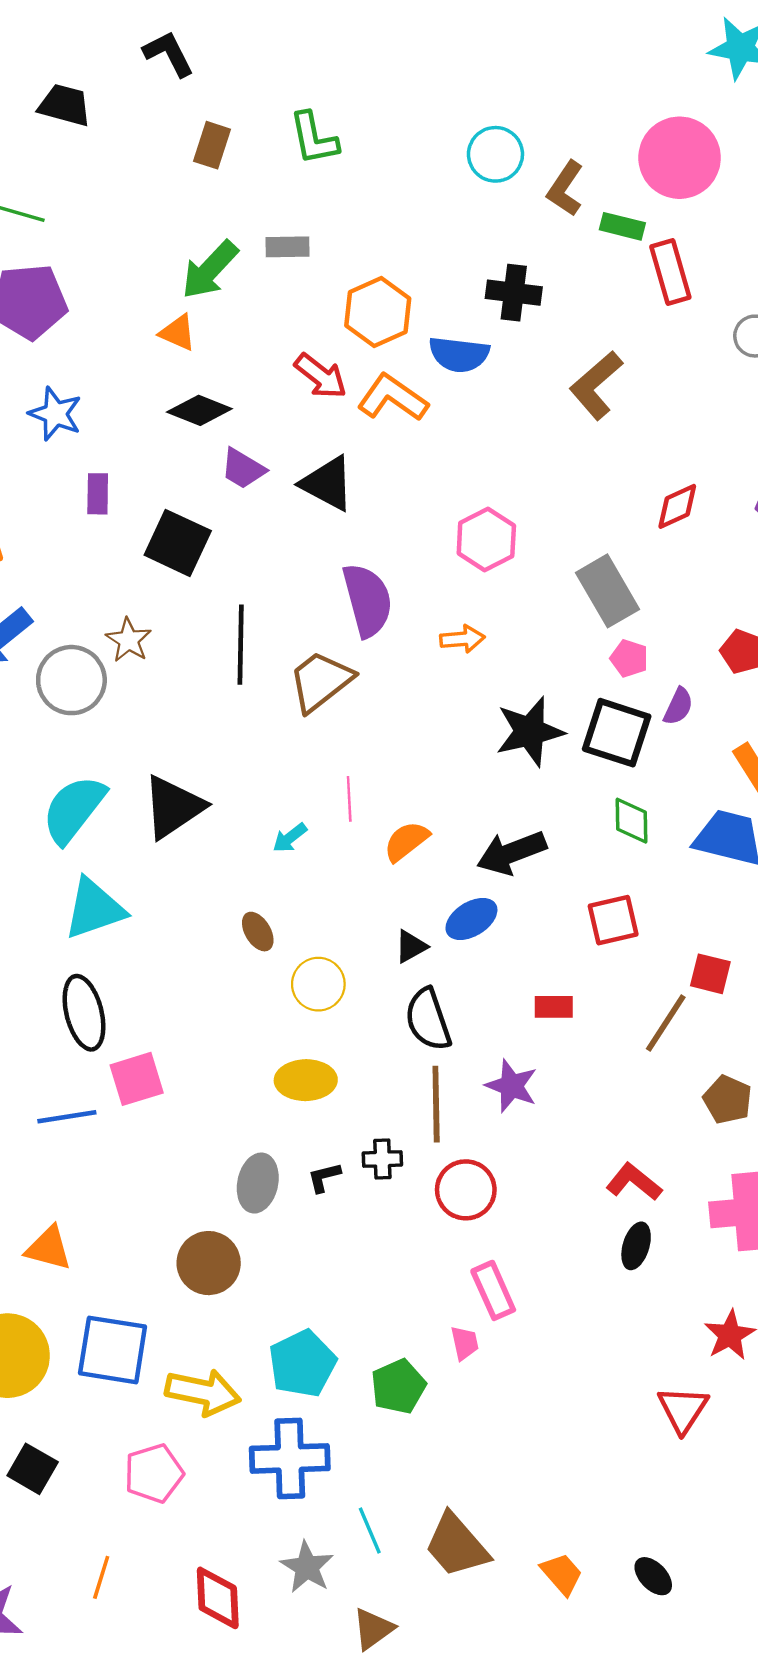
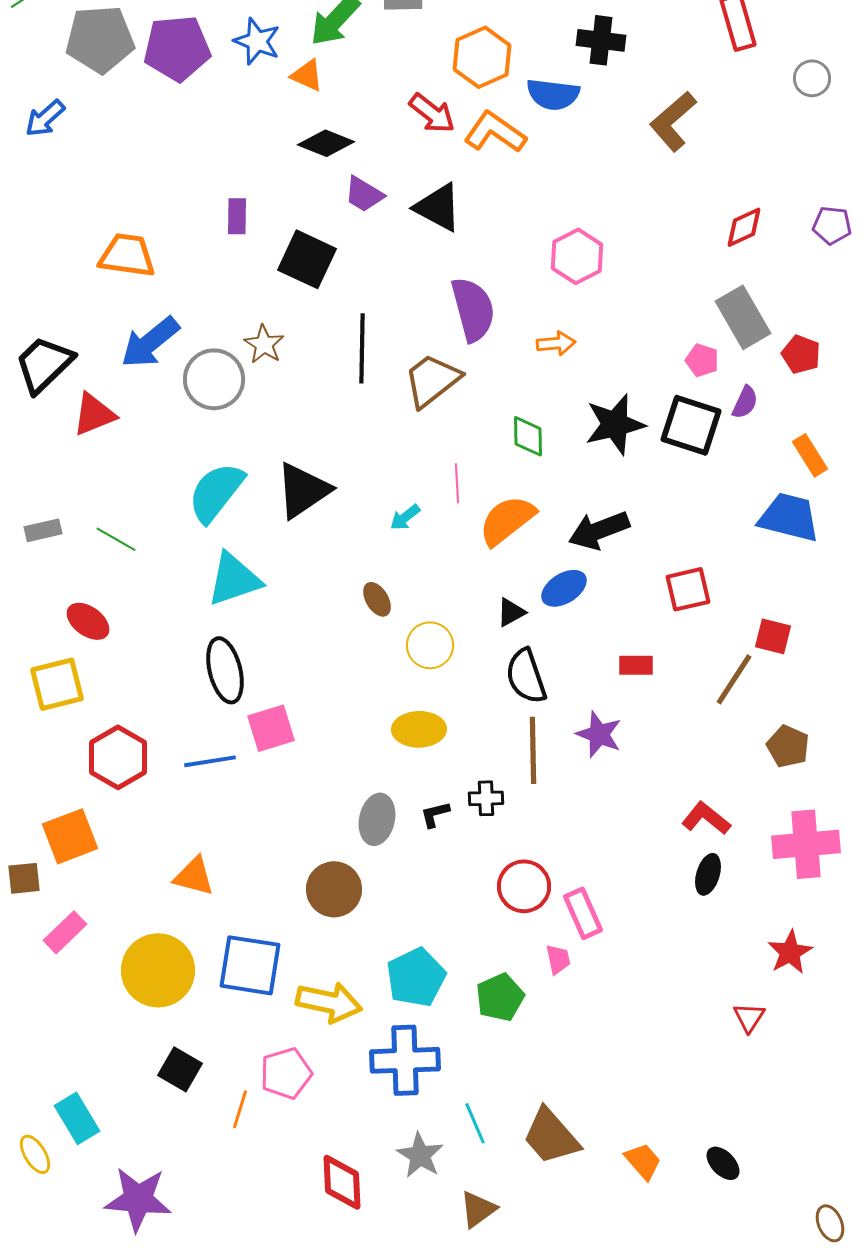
blue star: (55, 414) -> (257, 41), moved
gray rectangle: (607, 591) -> (743, 317), moved
green diamond: (632, 821) -> (528, 436), moved
orange semicircle: (406, 841) -> (507, 520), size x1.4
red circle: (466, 1190) -> (524, 886), moved
red triangle: (683, 1409) -> (749, 1017), size x0.7
orange line: (101, 1577) -> (240, 1109), moved

